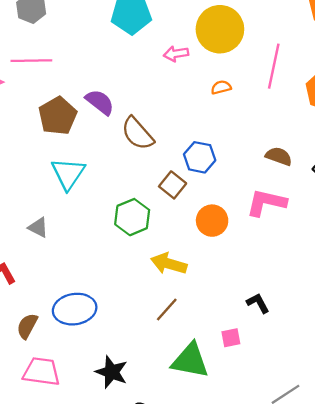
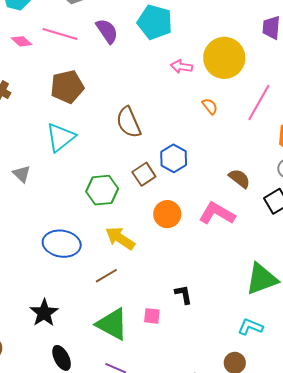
orange semicircle: (221, 87) -> (210, 106), turned 48
purple semicircle: (100, 102) -> (107, 31), moved
blue ellipse: (75, 309) -> (62, 244), moved

